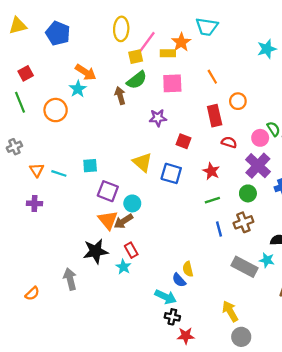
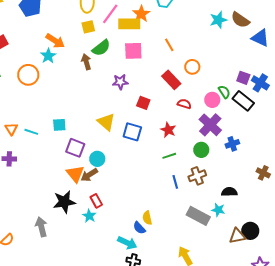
yellow rectangle: (168, 53) -> (129, 24), size x1.5
yellow square: (136, 57) -> (88, 27), moved
red rectangle: (215, 116) -> (171, 80), turned -30

